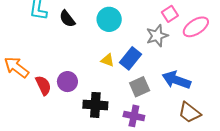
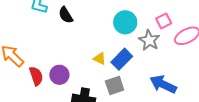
cyan circle: (109, 19) -> (125, 22), moved
gray star: (157, 36) -> (149, 40), turned -30
gray square: (140, 87) -> (115, 85), moved

